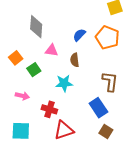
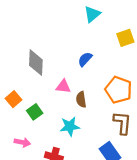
blue semicircle: (79, 35) -> (85, 59), moved
orange pentagon: (107, 37) -> (119, 90), moved
pink triangle: (52, 50) -> (63, 87), moved

